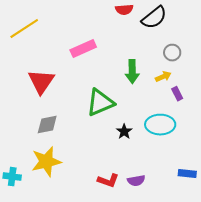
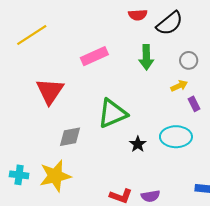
green arrow: (132, 72) -> (146, 57), moved
gray diamond: (47, 125) -> (70, 137), moved
cyan cross: (12, 177) -> (19, 175), moved

